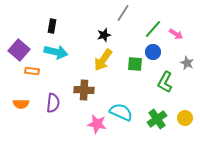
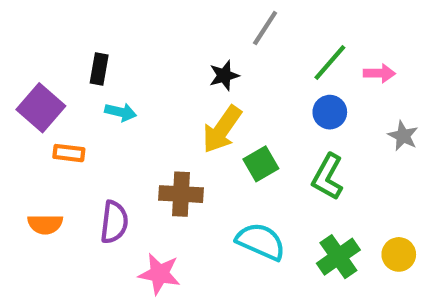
black rectangle: (52, 26) -> (99, 69), moved
pink arrow: (176, 34) -> (379, 73), turned -32
cyan arrow: (56, 52) -> (121, 112), size x0.6
green square: (135, 64) -> (261, 164), moved, turned -35
green L-shape: (165, 82) -> (328, 177), moved
pink star: (97, 124) -> (159, 274), moved

